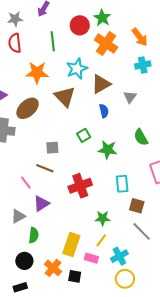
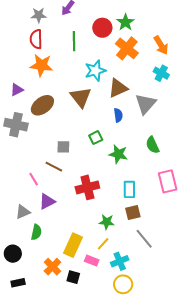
cyan cross: (143, 65) -> (161, 73), turned 35
orange star: (37, 73) -> (41, 65), moved
gray triangle: (130, 97) -> (146, 104), size x1.6
brown square: (137, 206) -> (133, 213), moved, turned -35
black circle: (24, 261) -> (13, 254), moved

